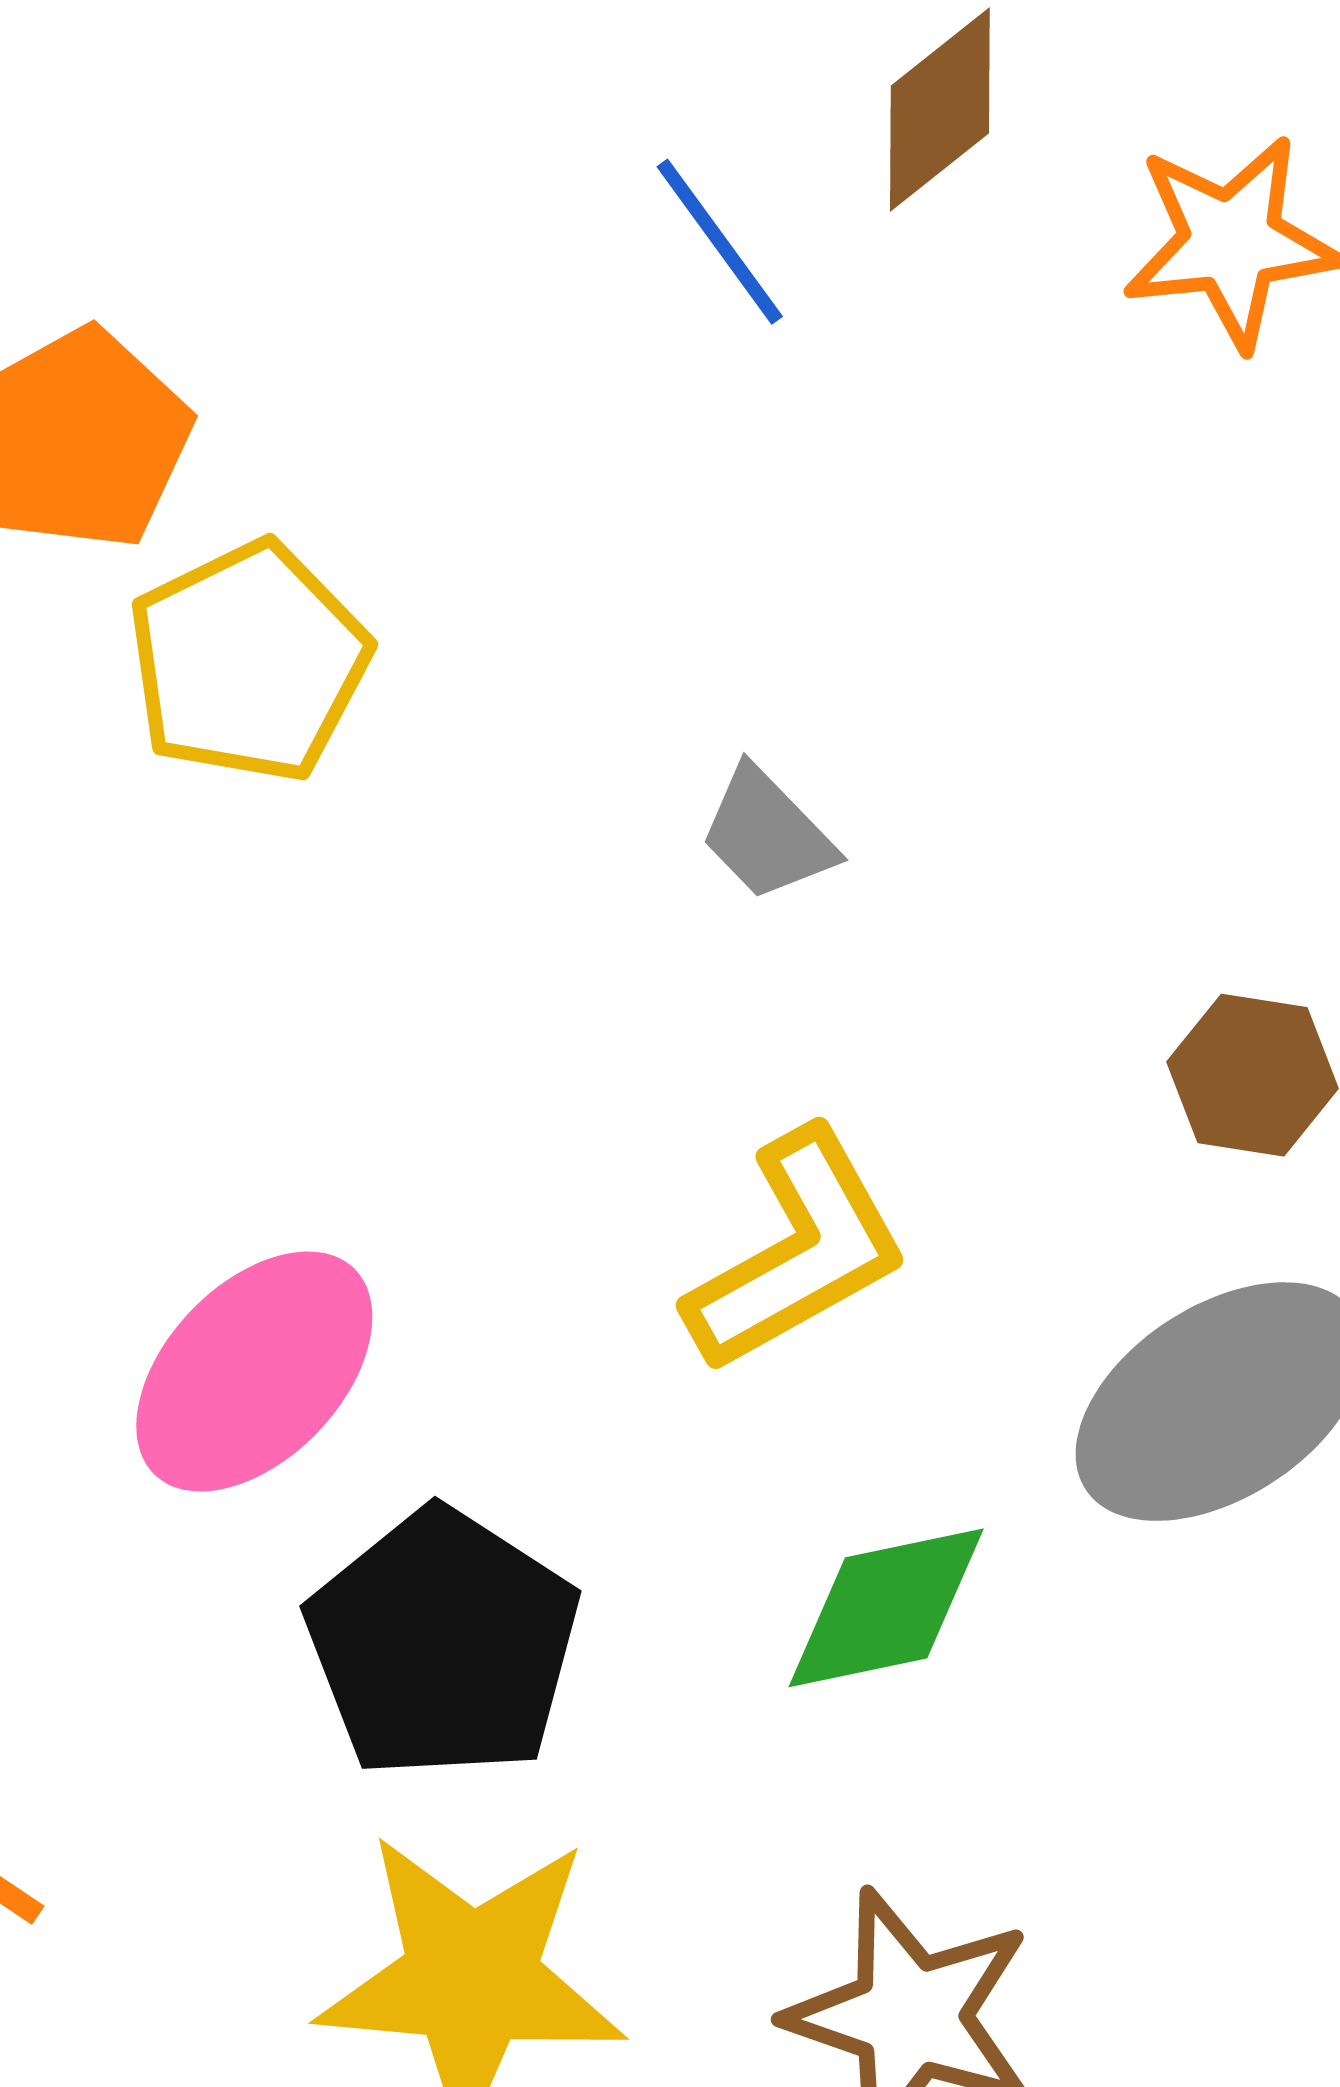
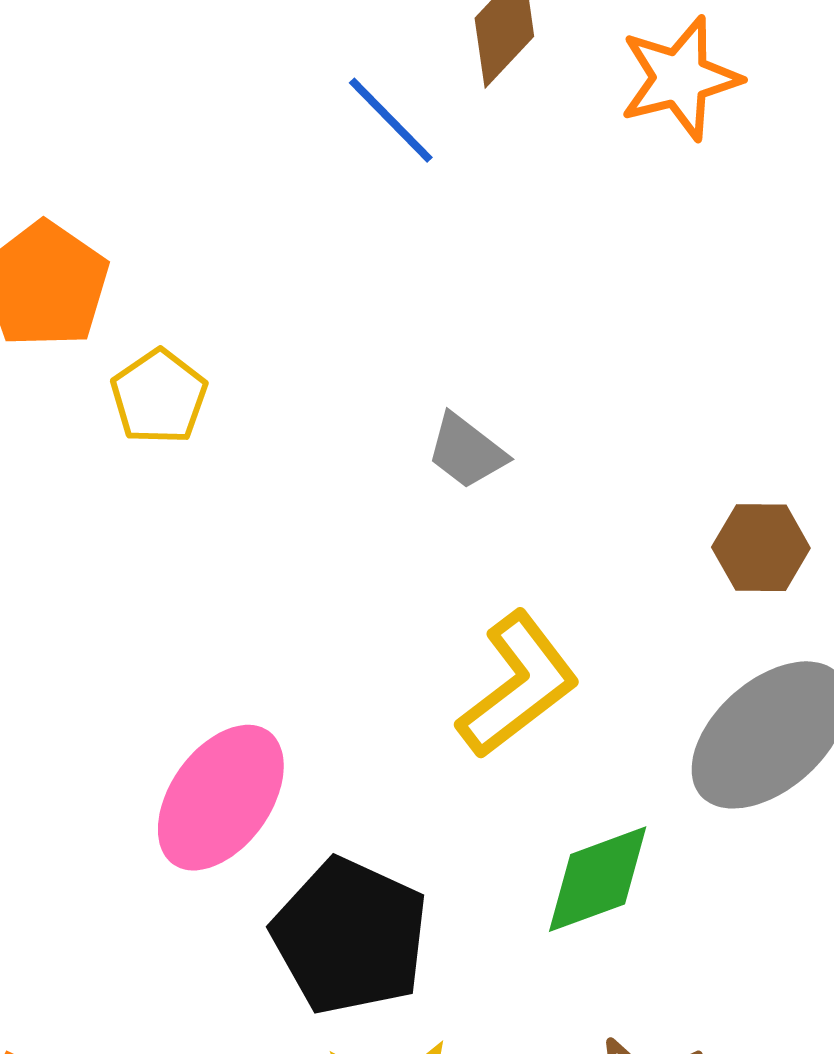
yellow pentagon: (249, 662) -> (159, 397), size x0.7

